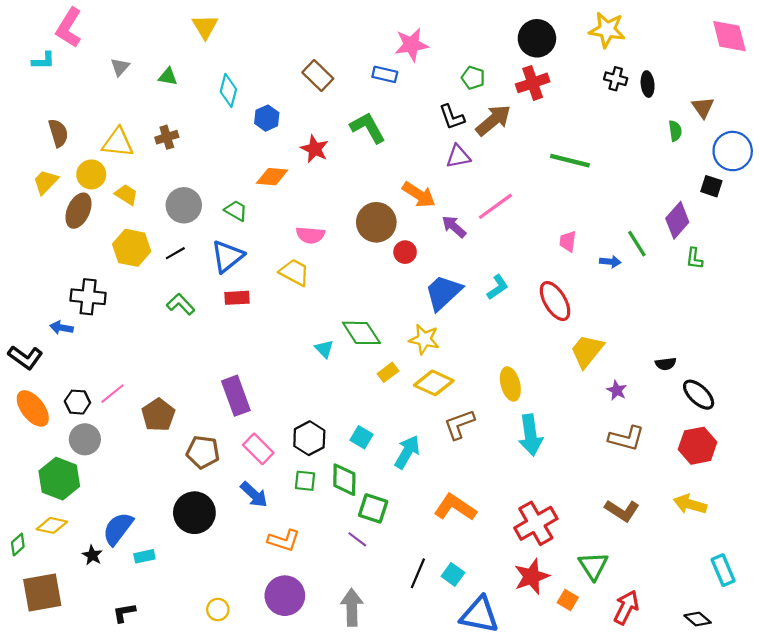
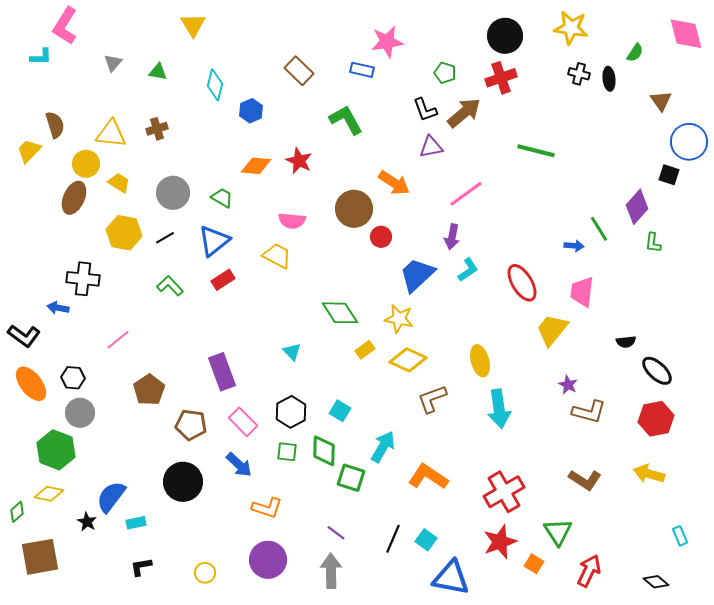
green semicircle: (675, 131) -> (635, 53), moved, turned 42
red star: (315, 149) -> (299, 161), moved
yellow trapezoid: (45, 182) -> (29, 151), moved
purple arrow: (454, 227) -> (452, 237), moved, turned -120
pink trapezoid: (568, 241) -> (582, 292), moved, size x1.5
red rectangle: (237, 298) -> (223, 280), turned -30
cyan triangle: (324, 349) -> (292, 352), moved
purple star: (617, 390) -> (568, 385), moved
pink line: (113, 394) -> (118, 340), moved
cyan arrow: (407, 452) -> (383, 447), moved
purple line: (357, 539) -> (336, 533), moved
cyan rectangle: (723, 570) -> (680, 536), size x0.7
black L-shape: (124, 613) -> (141, 567), moved

